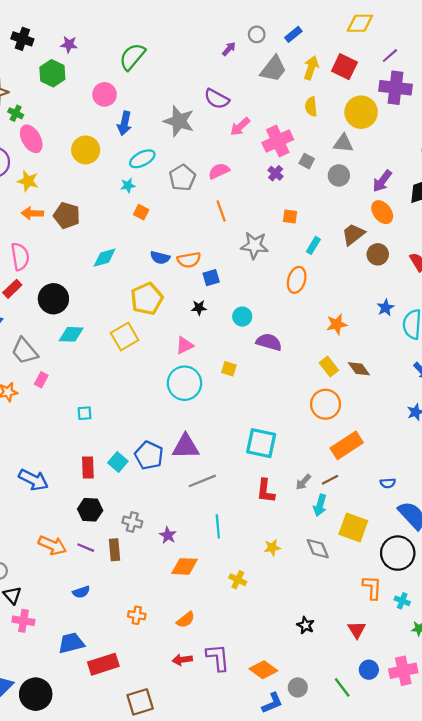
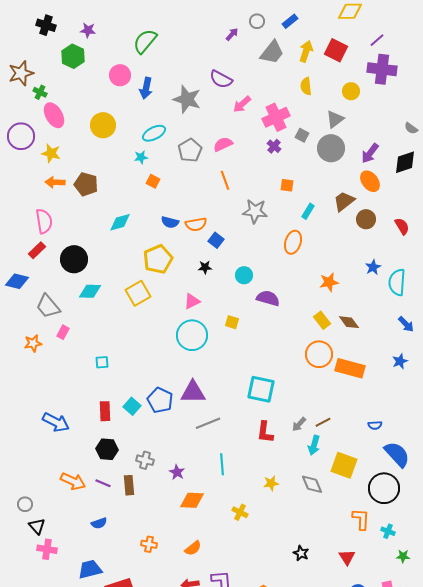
yellow circle: (361, 112) -> (351, 91), size x0.6
blue arrow: (125, 123) -> (146, 88), moved
gray triangle: (343, 143) -> (335, 119), turned -42
gray circle: (339, 175) -> (331, 148), size x1.4
blue square: (211, 278) -> (216, 240), turned -35
orange rectangle: (347, 445) -> (350, 368), moved, turned 48

